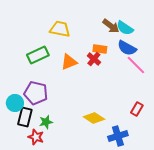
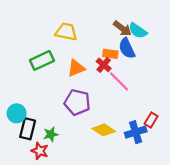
blue semicircle: (127, 48) -> (127, 48), moved, turned 36
pink line: (136, 65) -> (119, 81), moved
purple pentagon: (36, 93) -> (77, 102), moved
blue cross: (118, 136) -> (136, 132), moved

